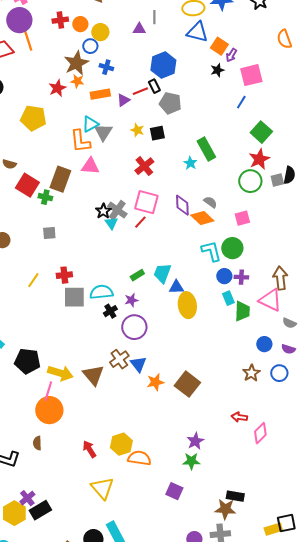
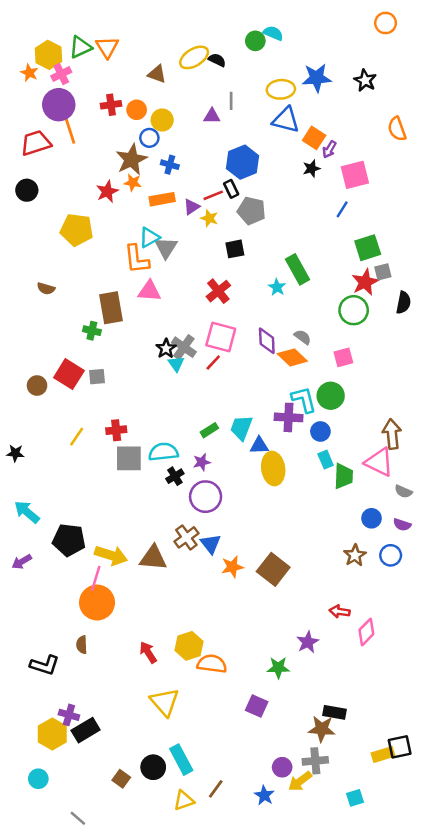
yellow star: (137, 130) -> (209, 218), moved
green square: (261, 132) -> (368, 248), turned 30
brown rectangle: (60, 179) -> (111, 308), turned -30
gray square: (277, 180) -> (383, 272), moved
red square: (27, 185) -> (69, 374), moved
purple cross: (241, 277) -> (289, 417), moved, size x1.5
brown triangle: (93, 375) -> (153, 558), turned -45
purple star: (195, 441) -> (308, 642), moved
purple cross: (27, 498) -> (69, 715), turned -35

